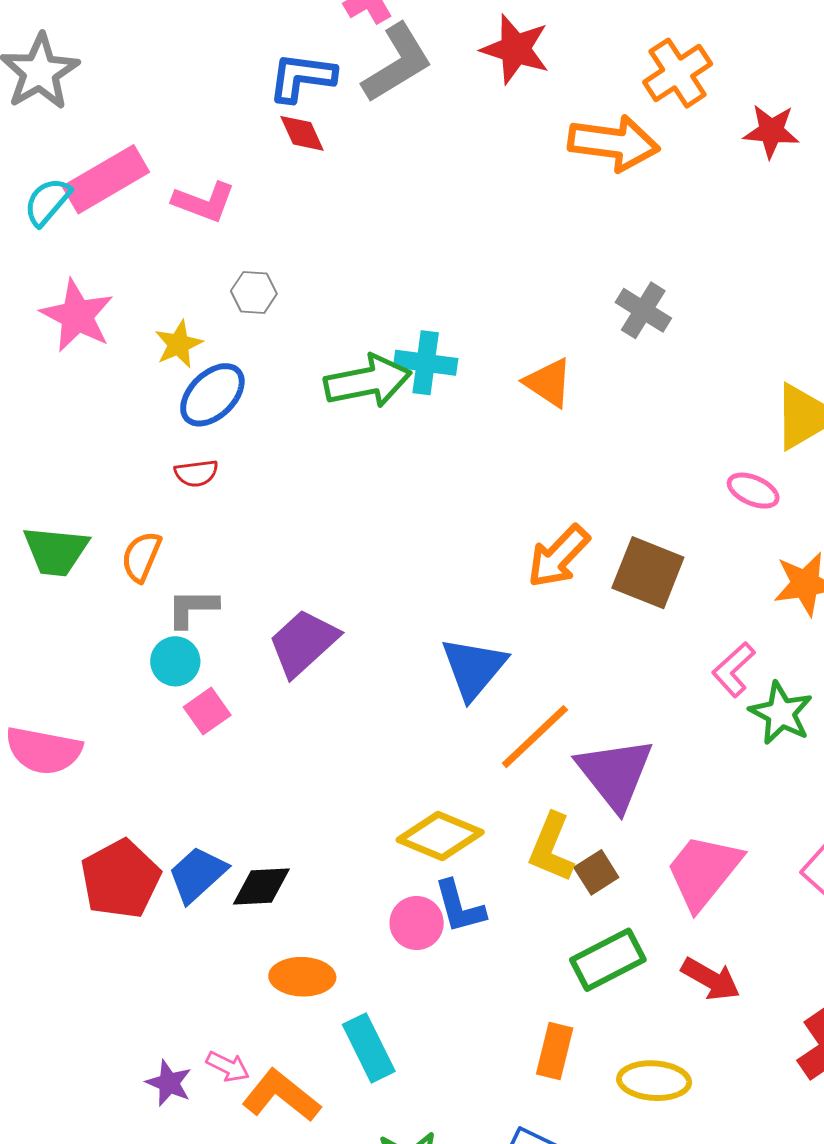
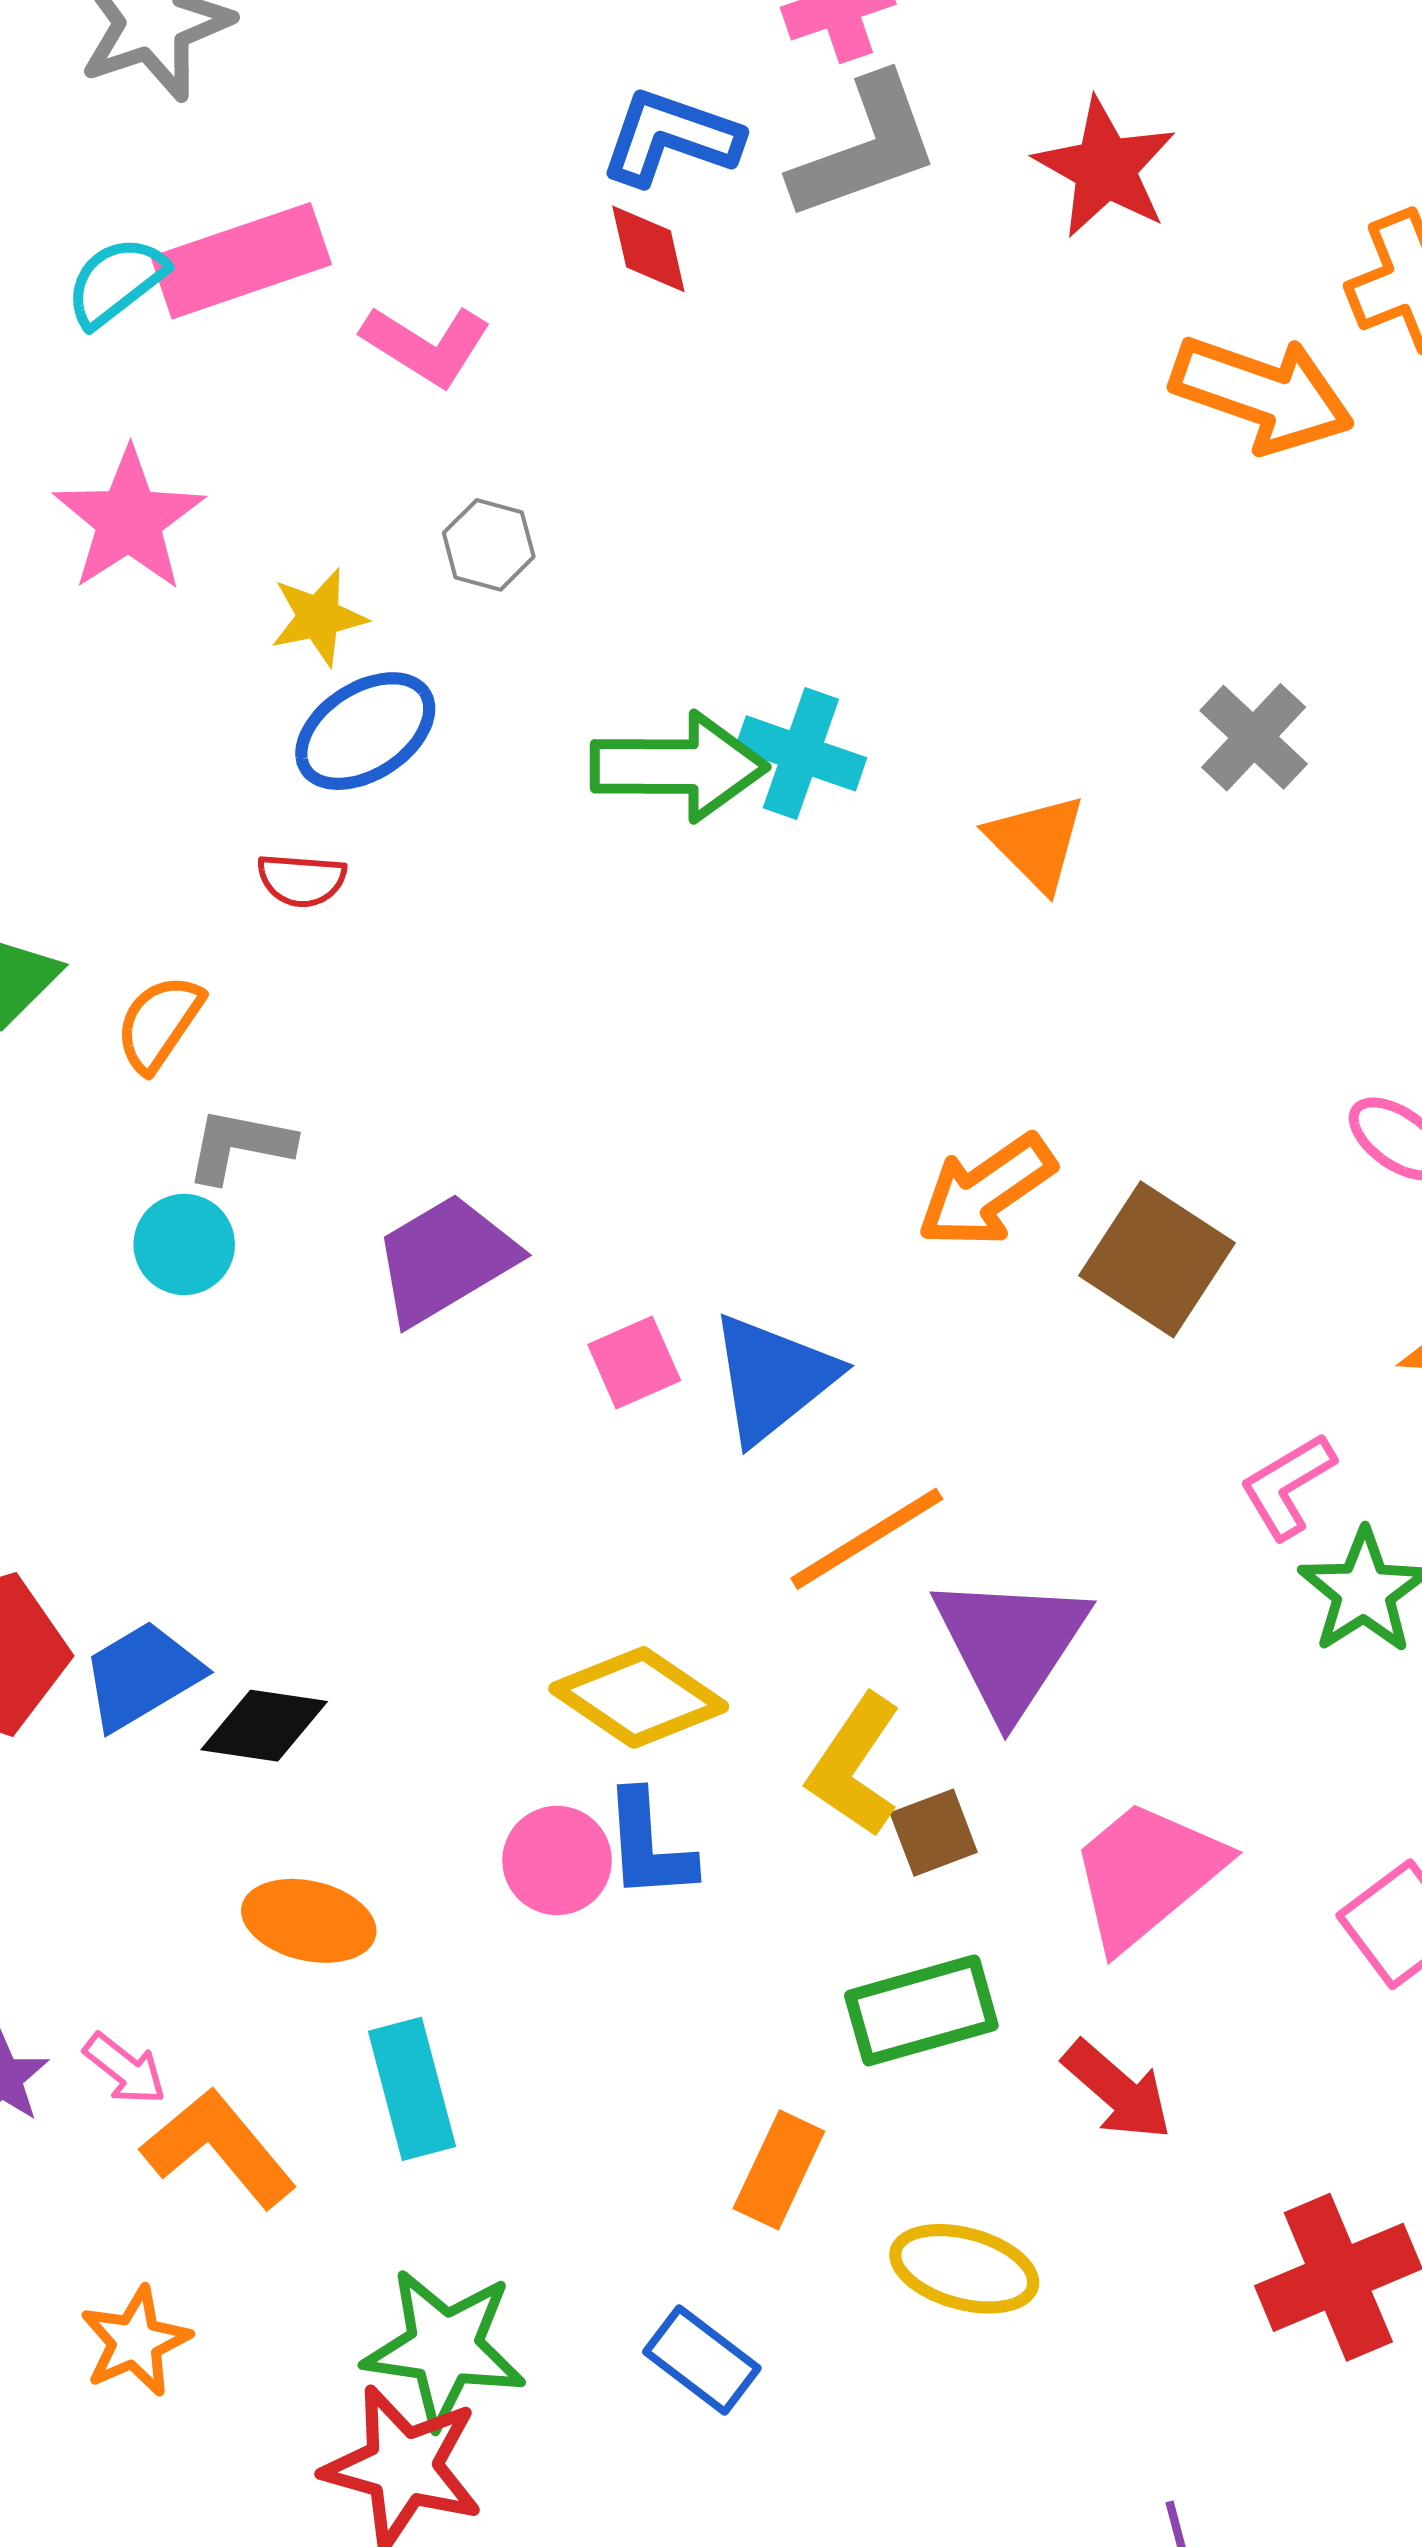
pink square: (207, 711) -> (634, 1362), moved

